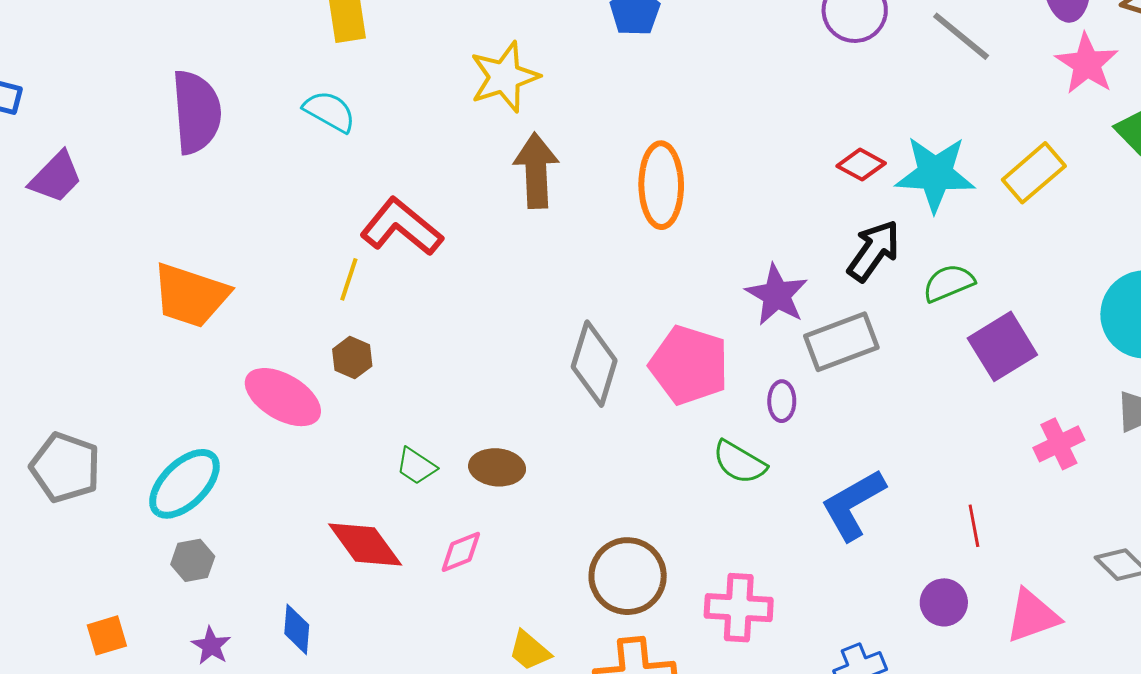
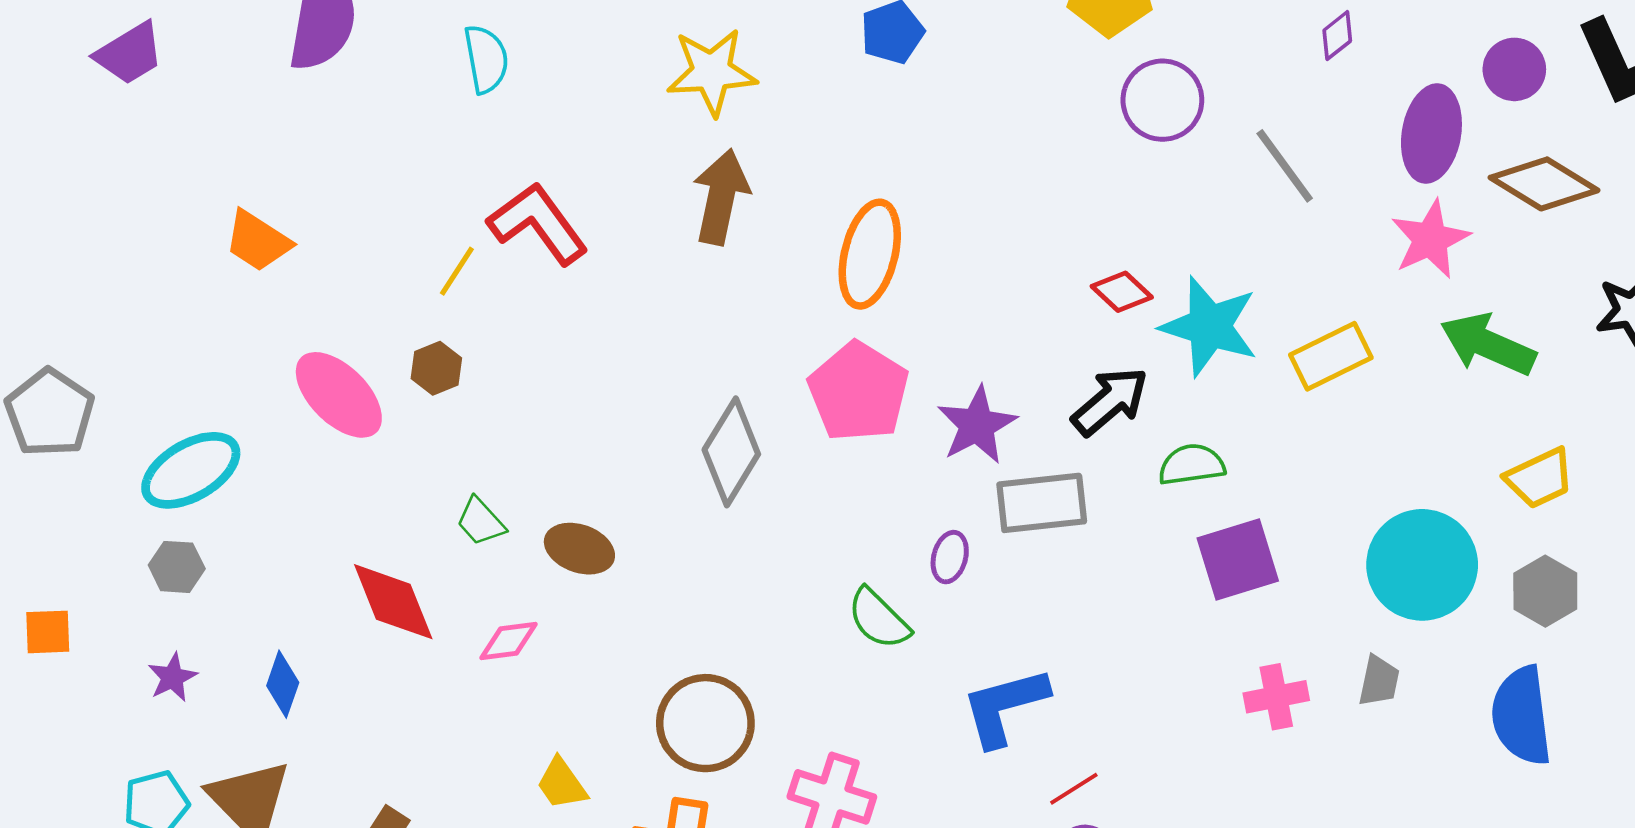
cyan semicircle: (329, 111) -> (486, 59), turned 36
orange trapezoid: (191, 295) -> (258, 241), size x0.7
pink pentagon: (689, 365) -> (858, 392), moved
red line: (974, 526) -> (1074, 789), moved, turned 54

